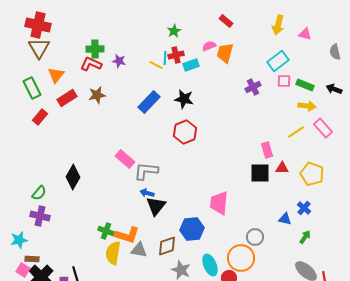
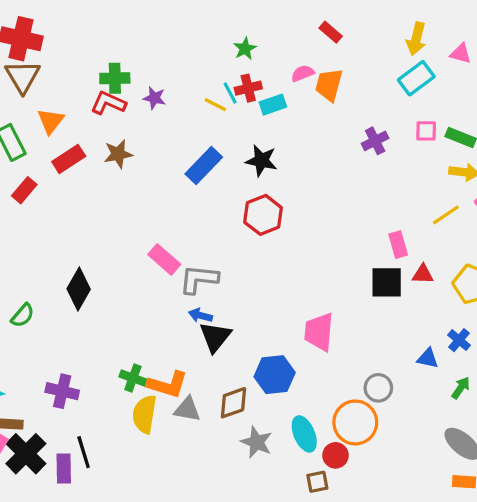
cyan line: (165, 58) -> (230, 93), turned -32
cyan rectangle: (278, 61) -> (416, 78), moved
purple cross: (40, 216) -> (62, 391), moved

